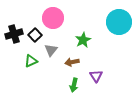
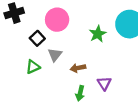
black cross: (14, 34) -> (14, 13), moved
green star: (83, 40) -> (98, 34), moved

